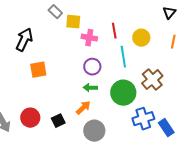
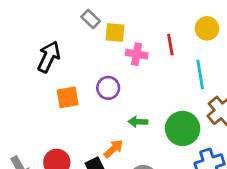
yellow circle: (141, 38) -> (207, 28), moved
cyan line: (123, 57) -> (200, 74), moved
purple circle: (92, 67) -> (108, 88), moved
orange arrow: (83, 108) -> (114, 149), moved

